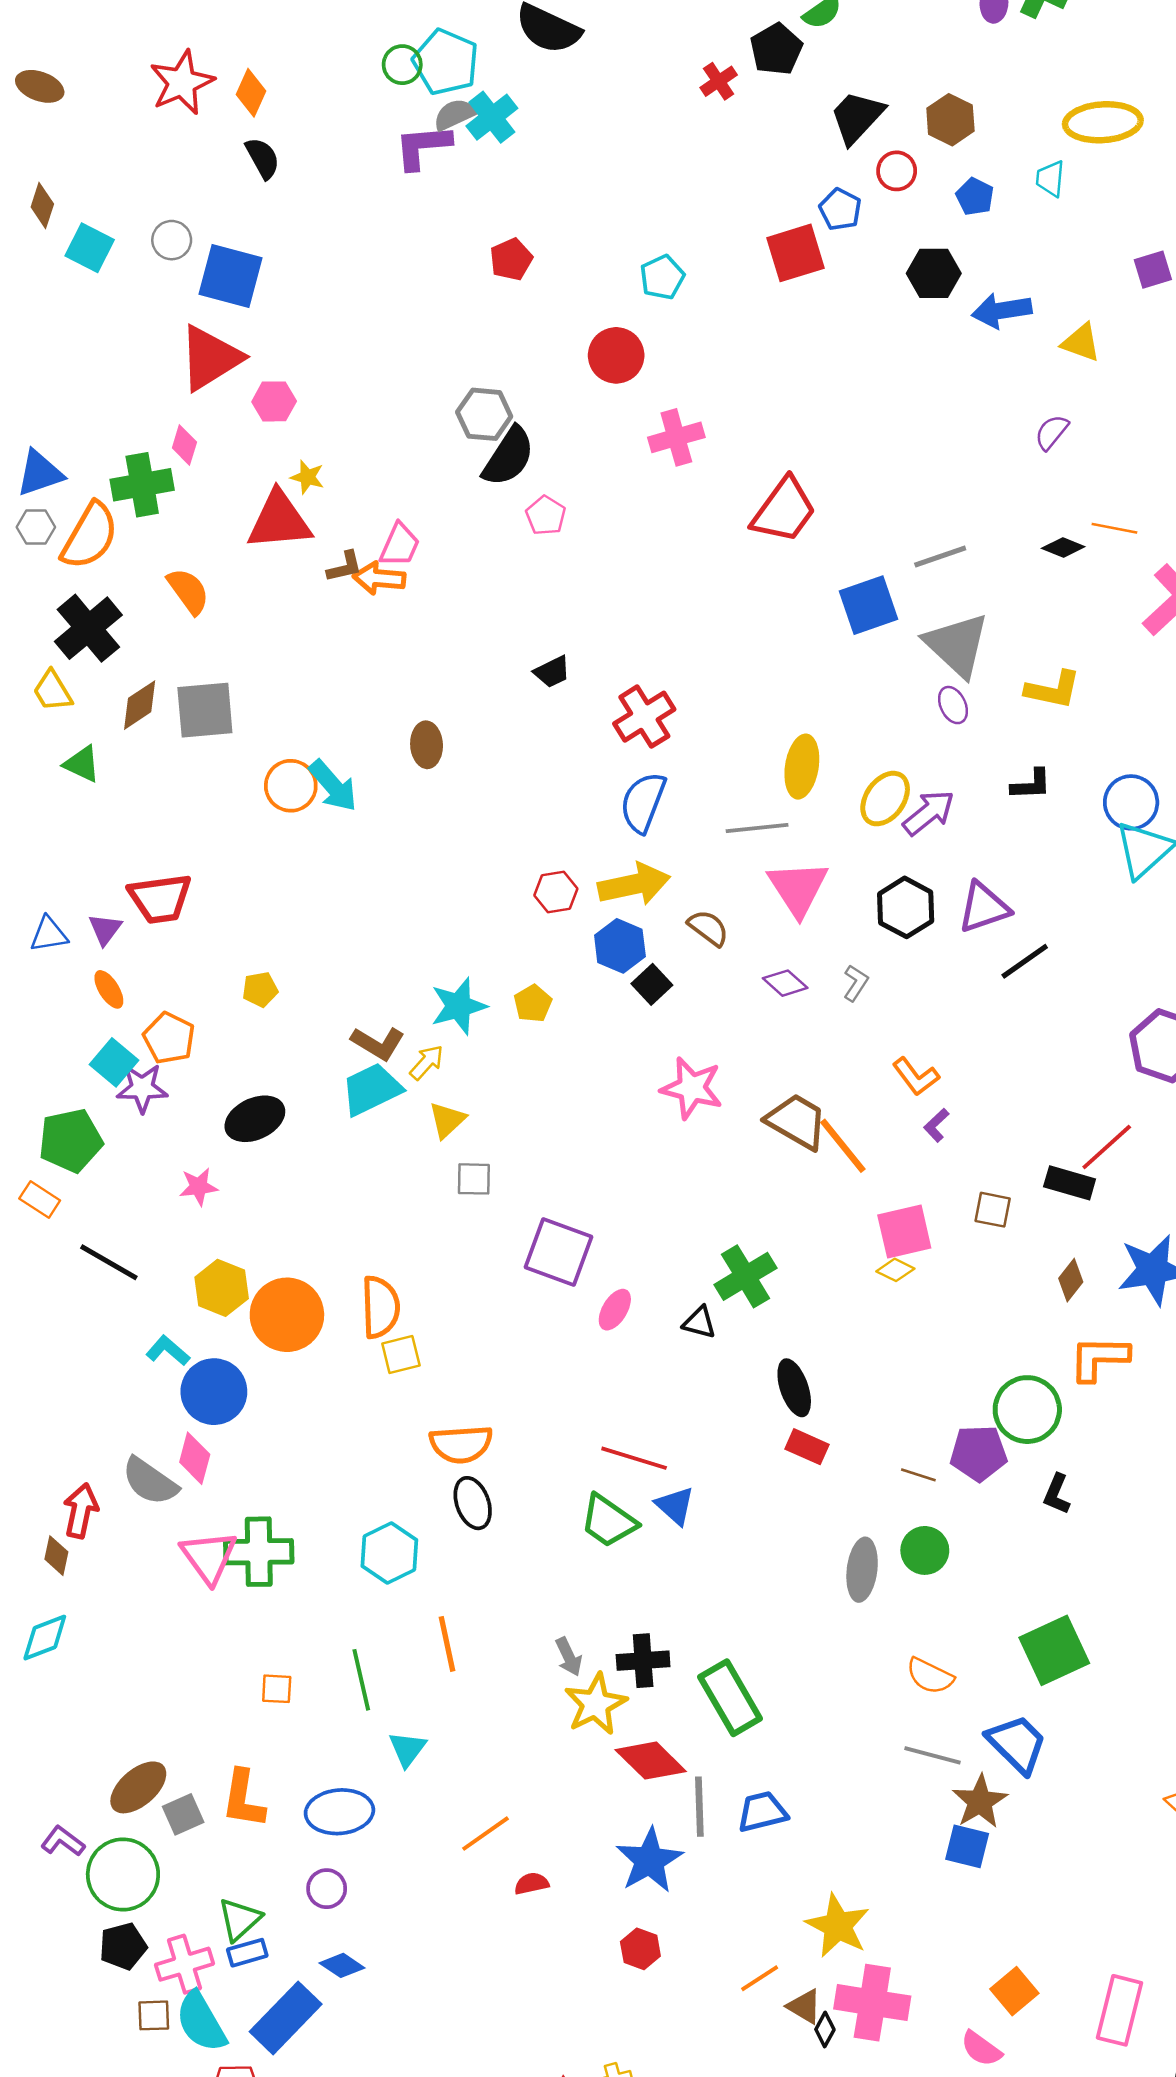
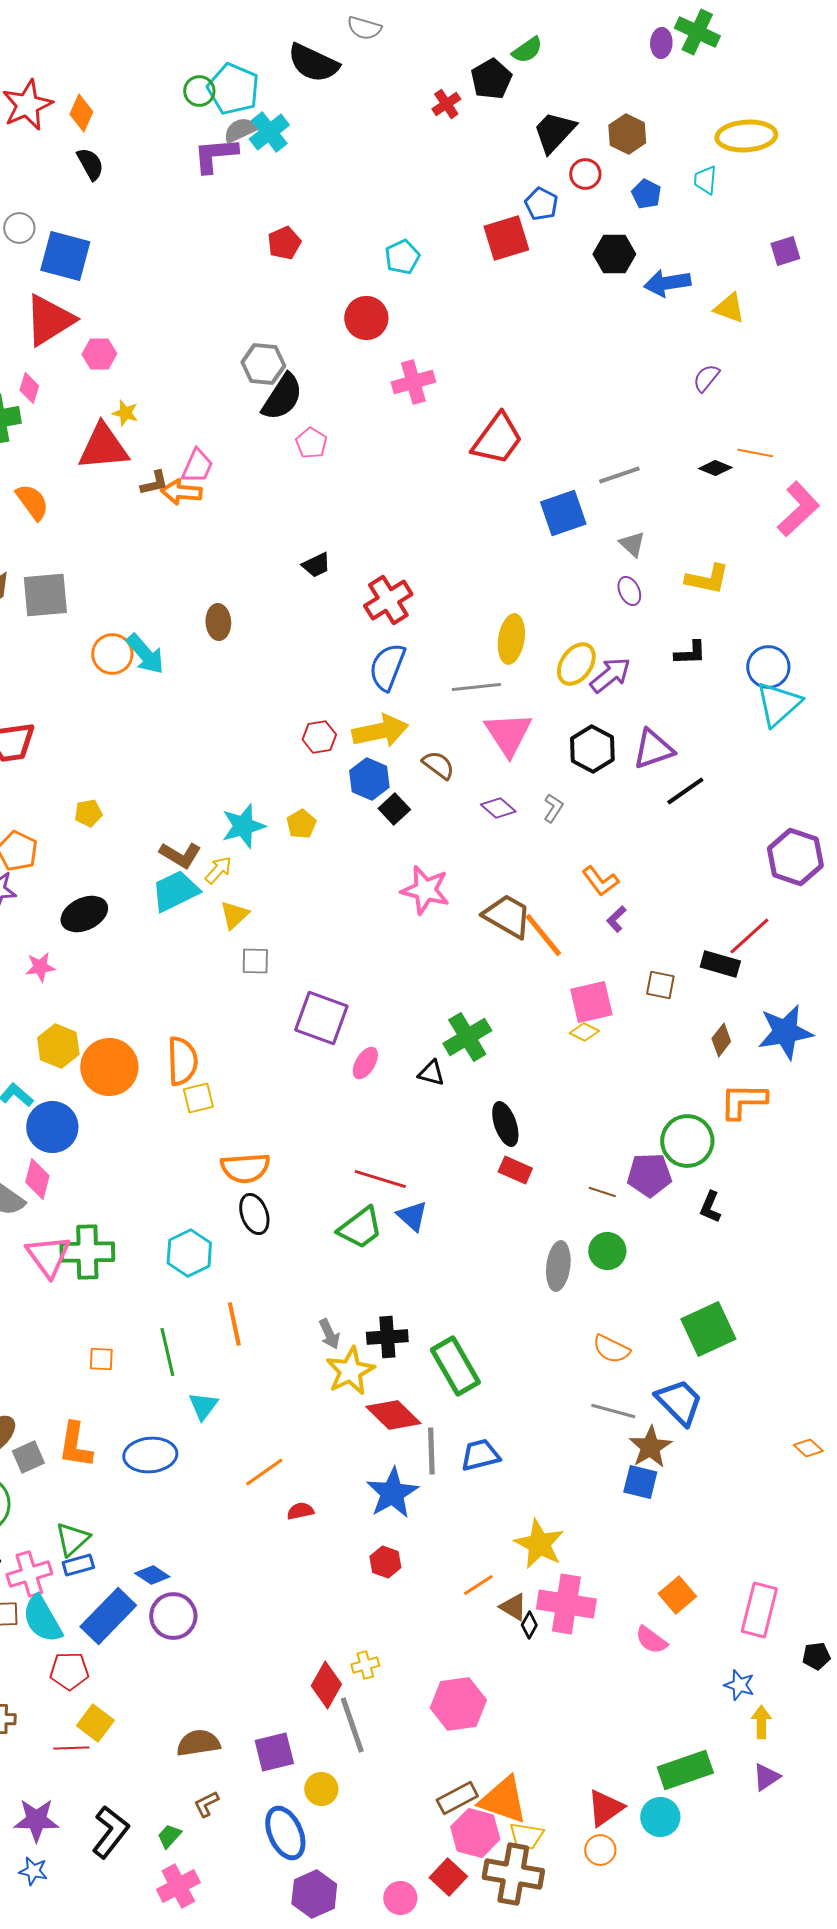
gray triangle: (957, 645) -> (632, 544), size x0.5
green trapezoid: (608, 1521) -> (360, 1228), turned -72
purple circle: (327, 1889) -> (173, 1616), moved, size x1.5

